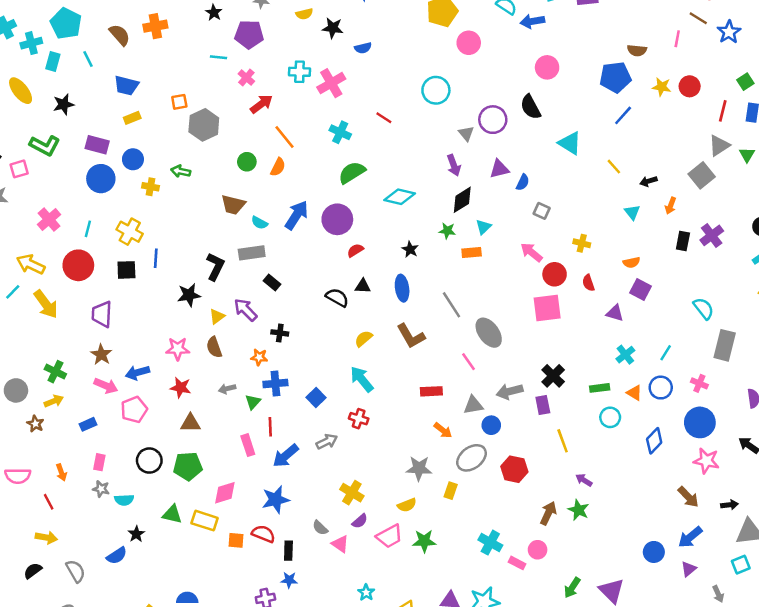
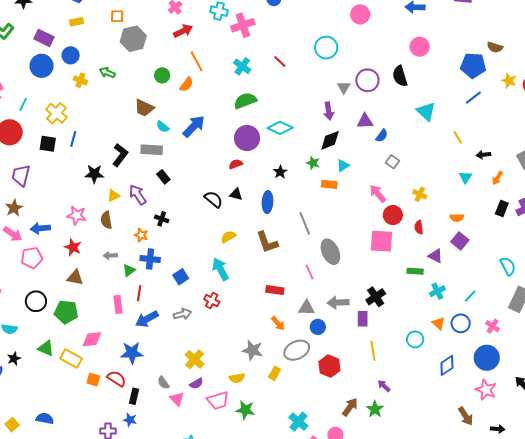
purple circle: (337, 219) -> (247, 138), moved
green rectangle: (600, 388) -> (415, 271), moved

